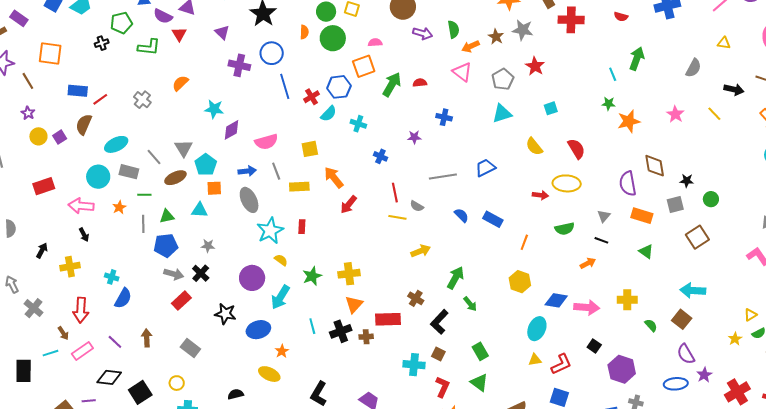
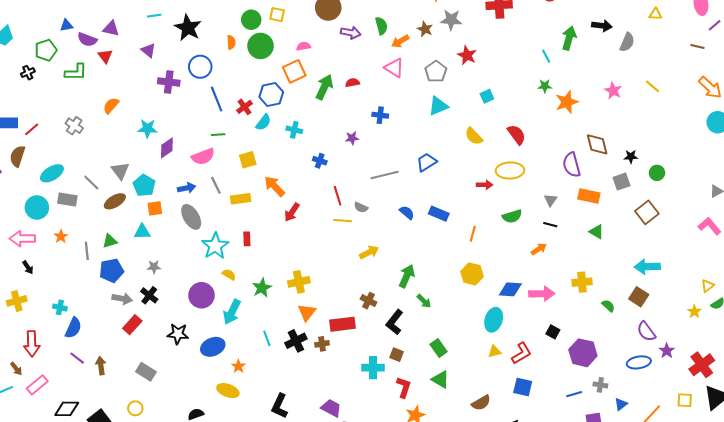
black arrow: (734, 89) -> (602, 26), moved
green line: (144, 195) -> (218, 135), moved
purple line: (115, 342) -> (77, 358), moved

